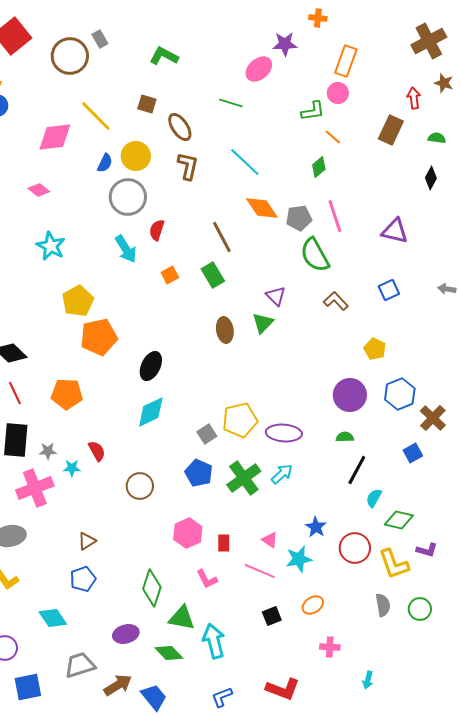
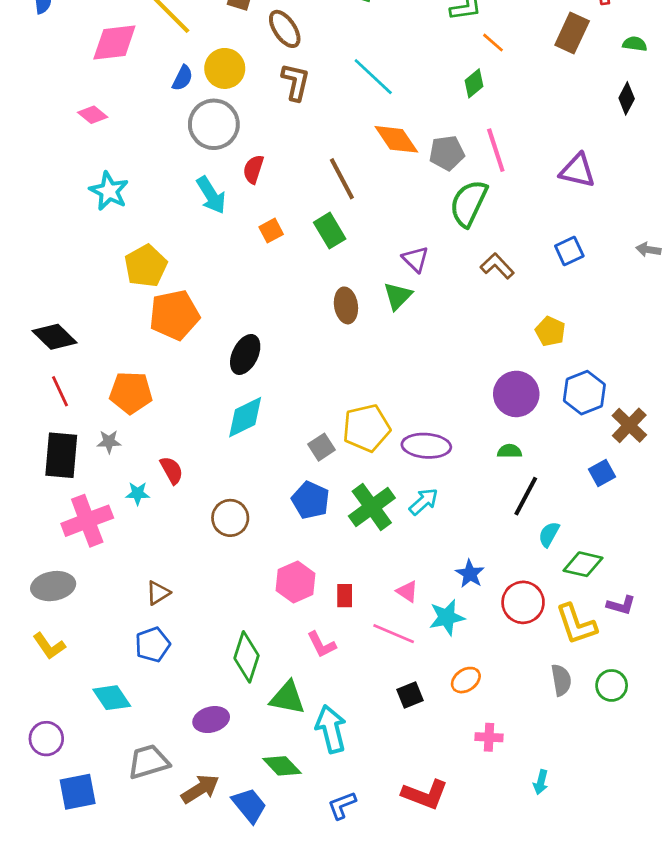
green semicircle: (315, 255) -> (469, 203), turned 54
gray star: (48, 451) -> (109, 442), moved
green diamond: (169, 653) -> (282, 766), moved

